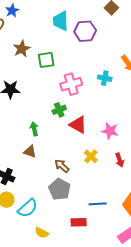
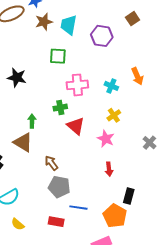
cyan trapezoid: (61, 21) -> (69, 25), moved
brown star: (22, 49) -> (44, 22), moved
brown triangle: (30, 152) -> (23, 142), size x1.5
yellow cross: (91, 156) -> (114, 115), moved
gray pentagon: (60, 189) -> (59, 187), moved, turned -30

